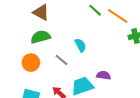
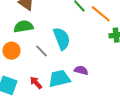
cyan semicircle: (81, 45) -> (62, 39), size x1.6

